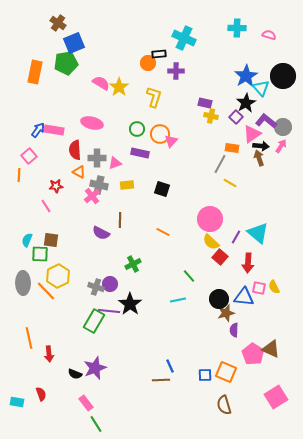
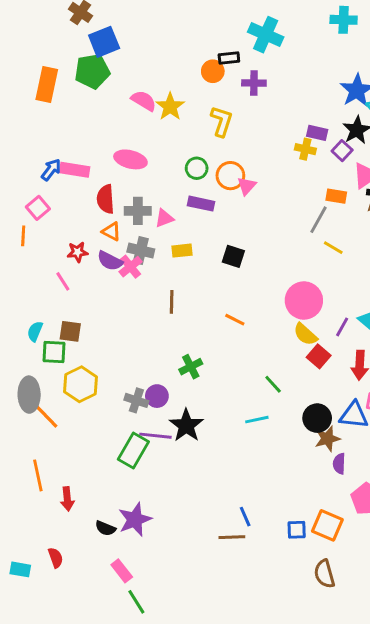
purple rectangle: (205, 103) -> (317, 133), moved
purple semicircle: (101, 233) -> (110, 261), moved
orange line: (46, 291) -> (45, 415), moved

